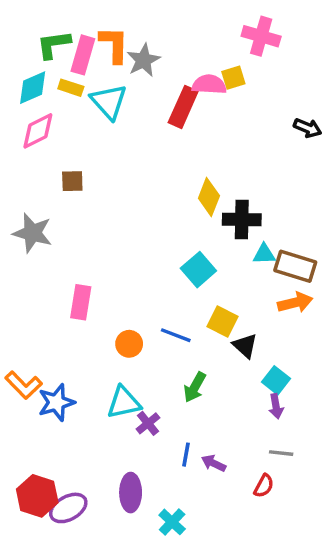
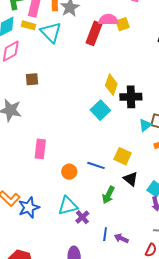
yellow square: (233, 78) -> (123, 24), moved
cyan triangle: (264, 254) -> (145, 125), moved, turned -32
cyan square: (198, 270) -> (100, 110), moved
black triangle: (245, 346) -> (131, 179), moved

